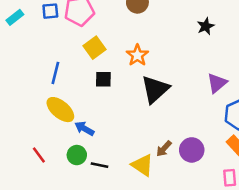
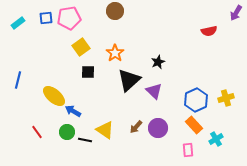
black star: (206, 26) -> (158, 62), moved
blue line: (55, 73) -> (18, 80), moved
purple triangle: (217, 83) -> (154, 91), moved, turned -36
yellow triangle: (142, 165) -> (105, 130), moved

